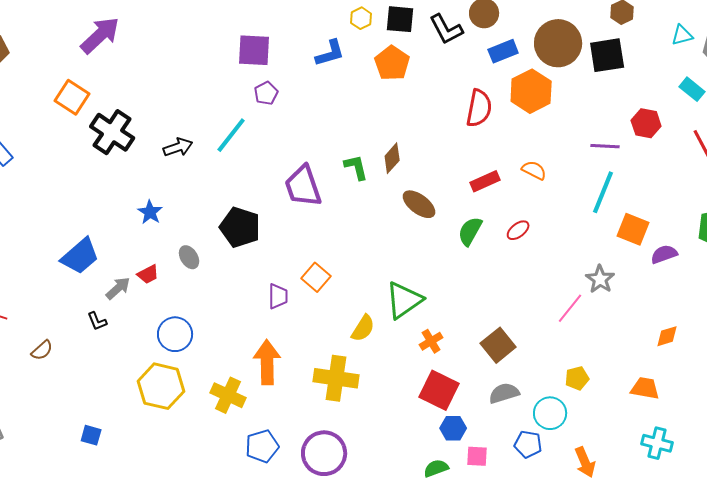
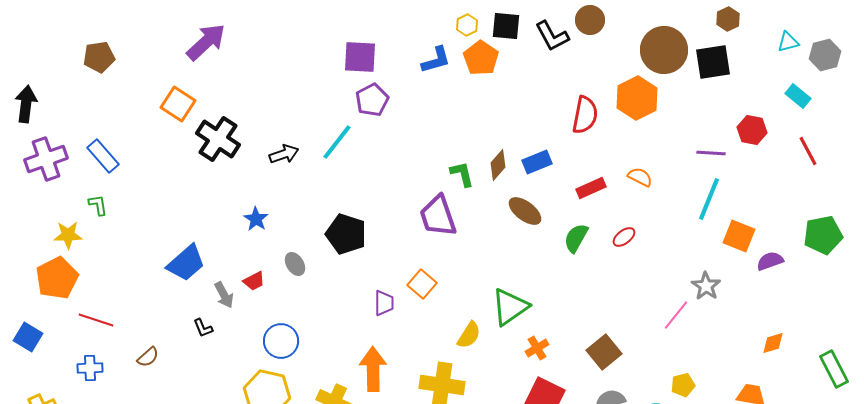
blue rectangle: (503, 51) -> (537, 162), moved
orange pentagon: (392, 63) -> (481, 58), moved
purple pentagon: (266, 93) -> (372, 100), size x1.4
purple trapezoid: (303, 186) -> (438, 216), moved
gray arrow: (118, 288) -> (224, 295), turned 104

